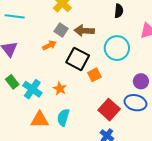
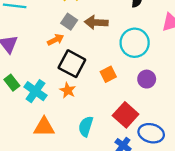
black square: (78, 59) -> (72, 64), moved
purple circle: (141, 81) -> (147, 79), moved
blue ellipse: (135, 103) -> (151, 133), moved
cyan semicircle: (63, 117) -> (86, 126), moved

